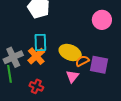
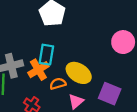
orange semicircle: (82, 61) -> (58, 84), moved

